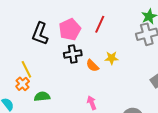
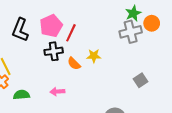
red line: (100, 24) -> (71, 33), moved
pink arrow: (92, 103) -> (57, 92), moved, turned -72

